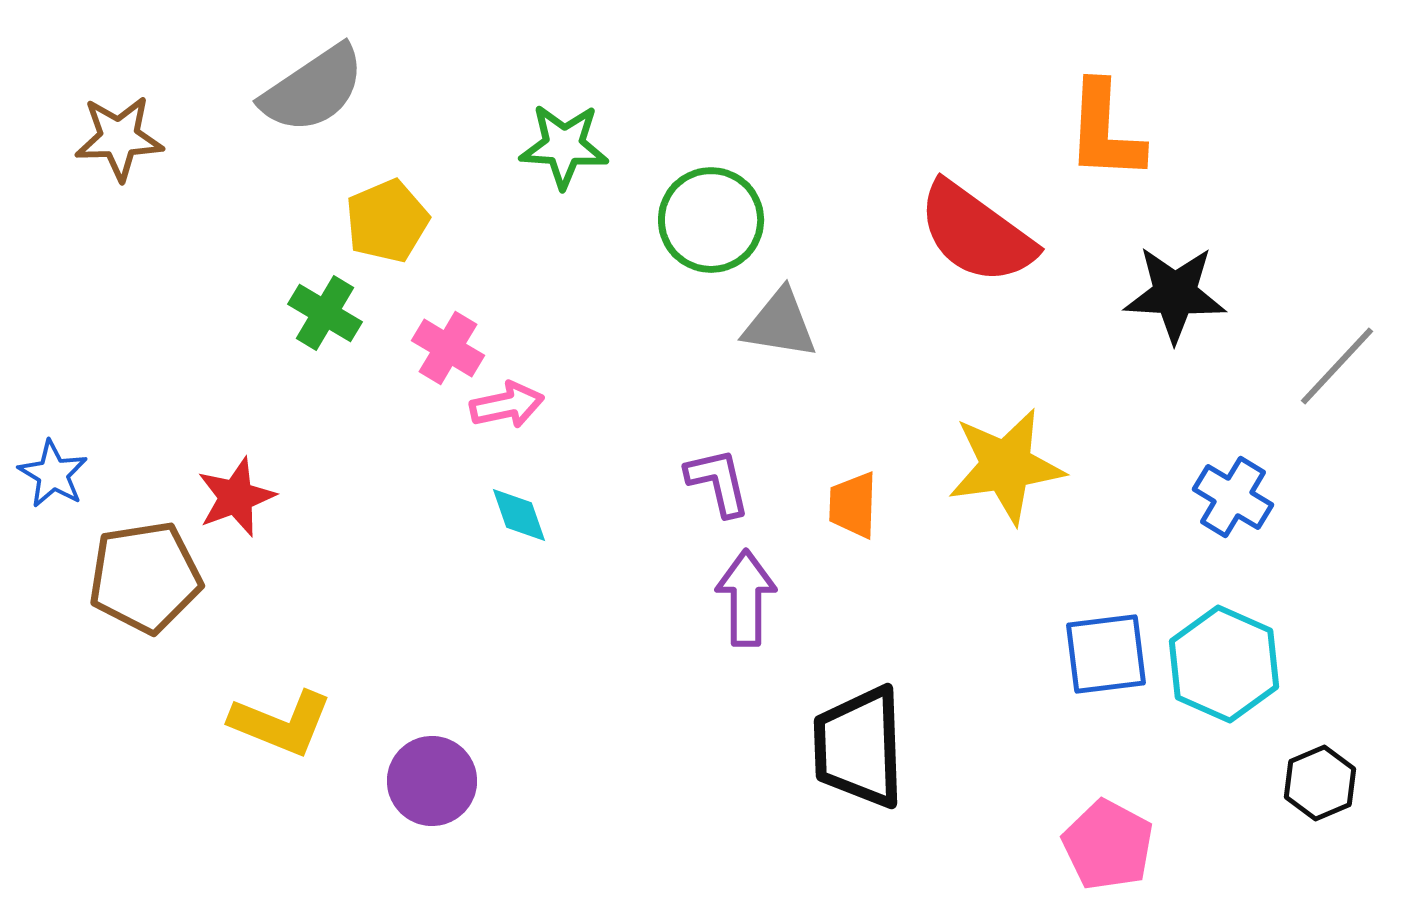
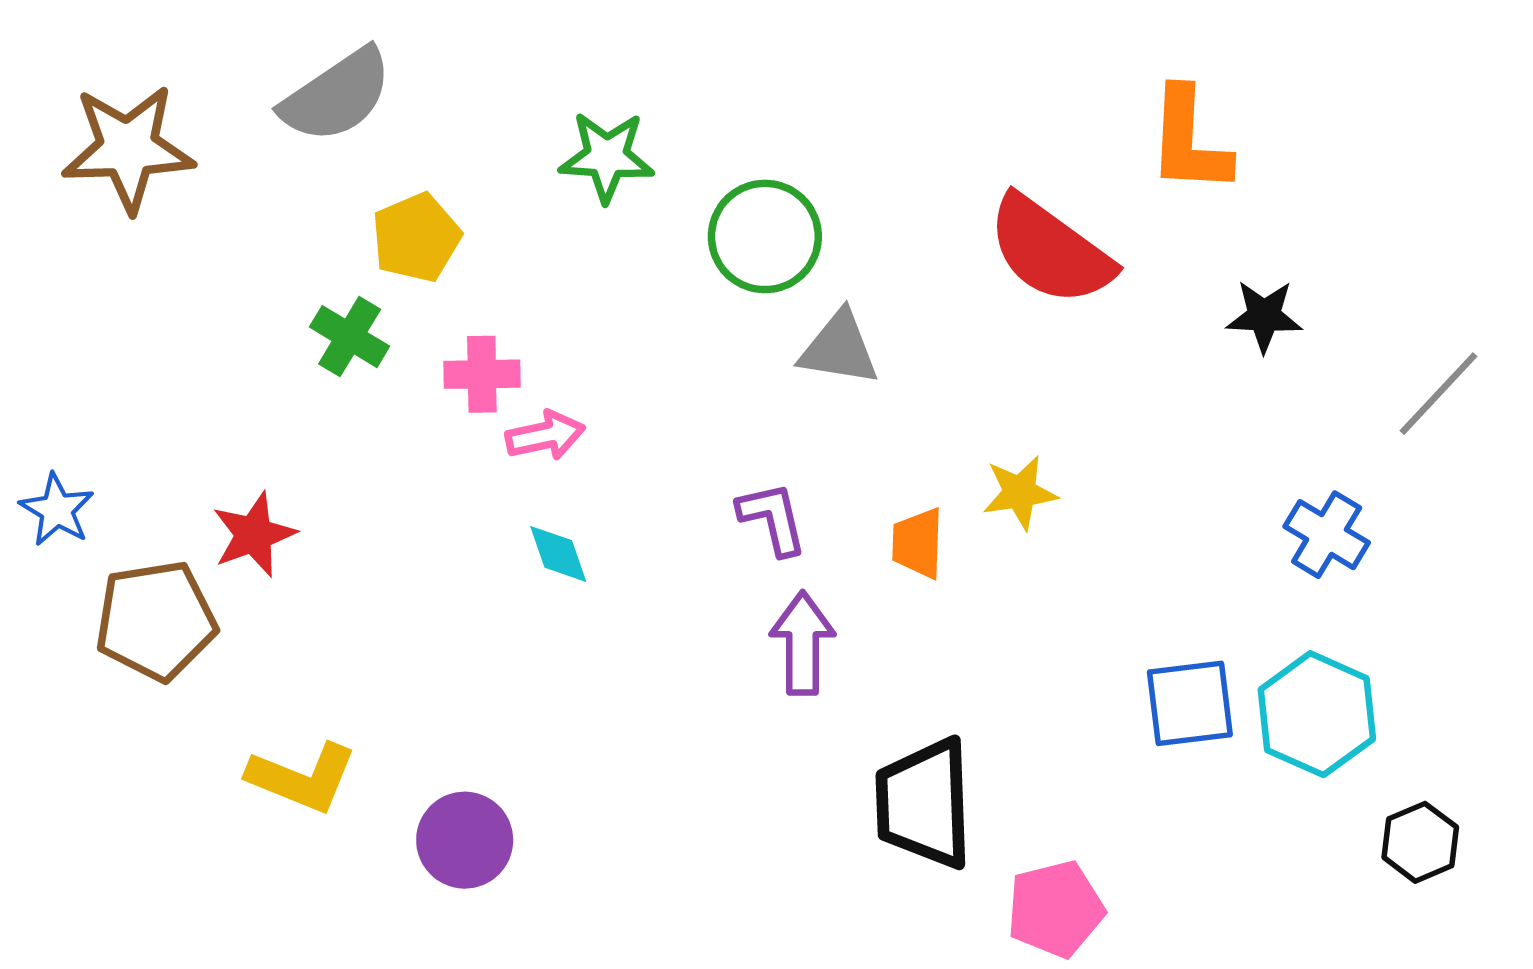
brown star: (119, 138) -> (128, 148), size x1.4
black star: (1175, 294) -> (1264, 316), size x0.7
pink cross: (448, 348) -> (482, 374), turned -32
yellow star: (1006, 466) -> (1020, 493), moved, size x0.6
pink pentagon: (1108, 845) -> (1055, 909), moved, turned 30

